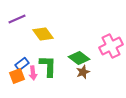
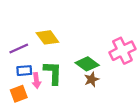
purple line: (17, 19) -> (19, 48), moved
blue rectangle: (22, 64) -> (24, 71), turned 32
orange square: (17, 76) -> (19, 94), moved

